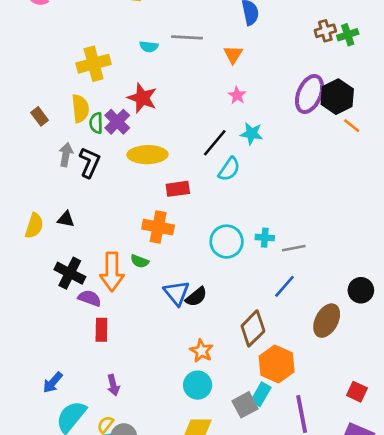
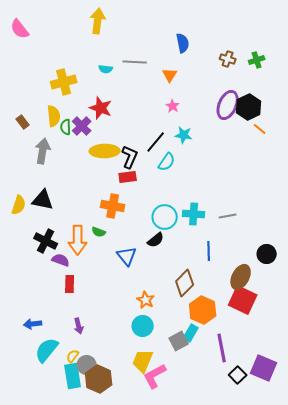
brown cross: (325, 31) -> (228, 59), moved, turned 35
gray arrow: (66, 155) -> (43, 151), size x1.4
black L-shape: (90, 162) -> (130, 157), moved
black triangle: (66, 219) -> (43, 200), size x1.6
cyan cross: (265, 238) -> (194, 214), size x1.5
gray line: (294, 248) -> (228, 216), moved
blue line: (284, 286) -> (209, 251), turned -42
black semicircle: (196, 297) -> (156, 240), moved
blue arrow: (53, 382) -> (33, 324), turned 42
red square: (357, 392) -> (243, 300), moved, size x1.8

